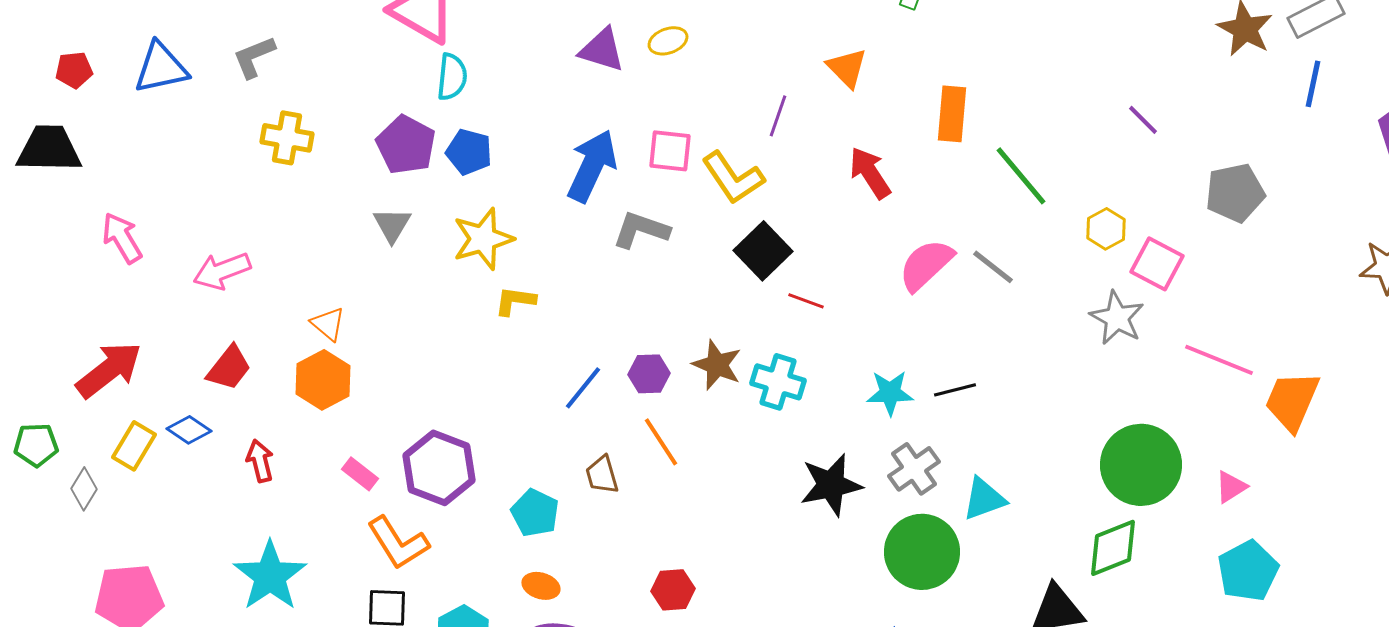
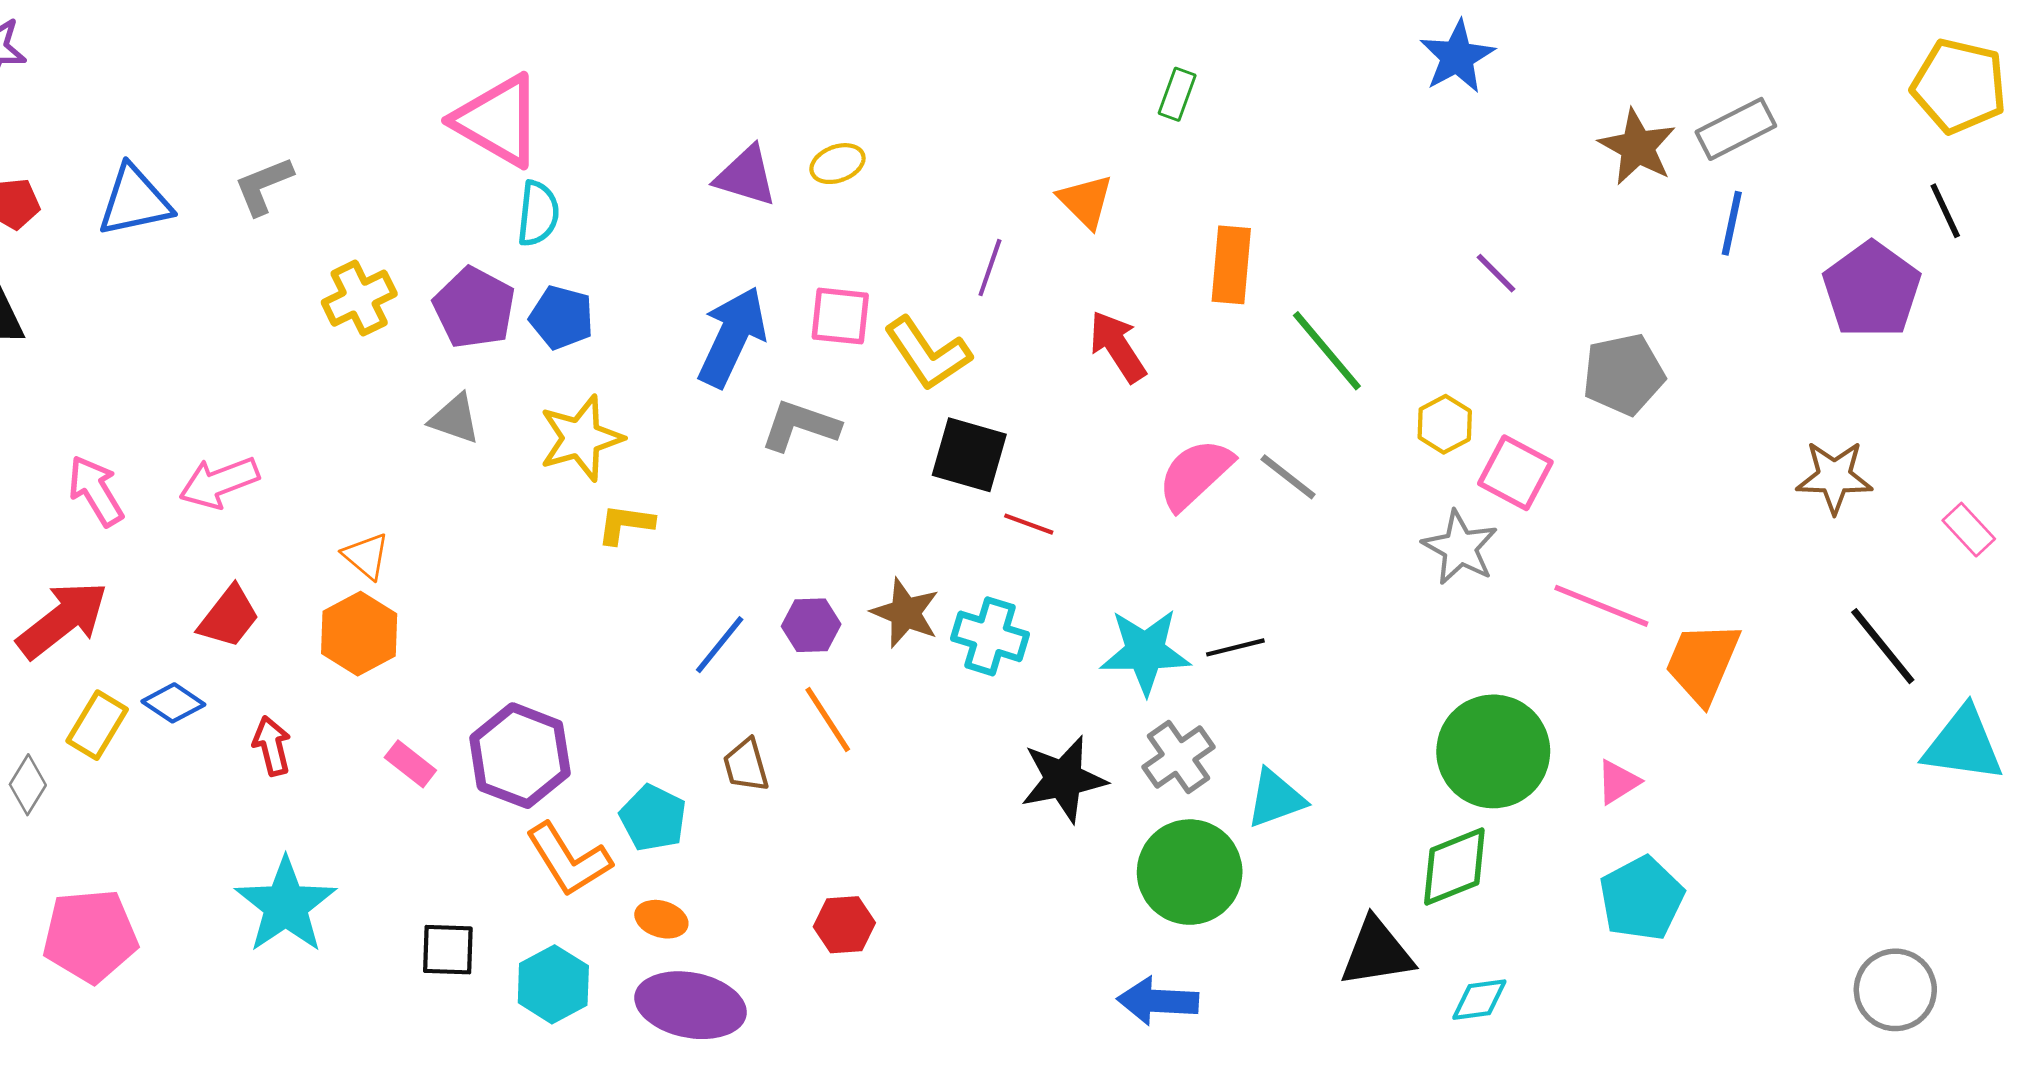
yellow cross: (287, 138) -> (359, 298), moved, turned -36
gray triangle: (392, 225) -> (455, 419), turned -42
pink arrow: (122, 238) -> (96, 491), moved
black square: (763, 251) -> (969, 455), turned -30
cyan star: (890, 393) -> (1145, 652), size x1.4
orange L-shape: (398, 543) -> (569, 860), moved

